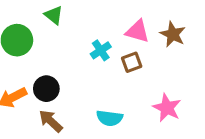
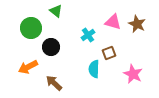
brown square: (132, 62) -> (109, 53), moved
black circle: (46, 89) -> (51, 47), moved
cyan semicircle: (110, 118) -> (94, 69), moved, turned 84

